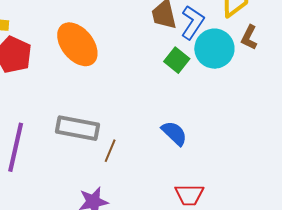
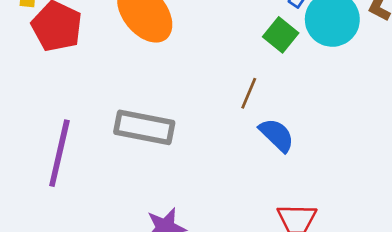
brown line: (110, 151) -> (249, 93), moved

